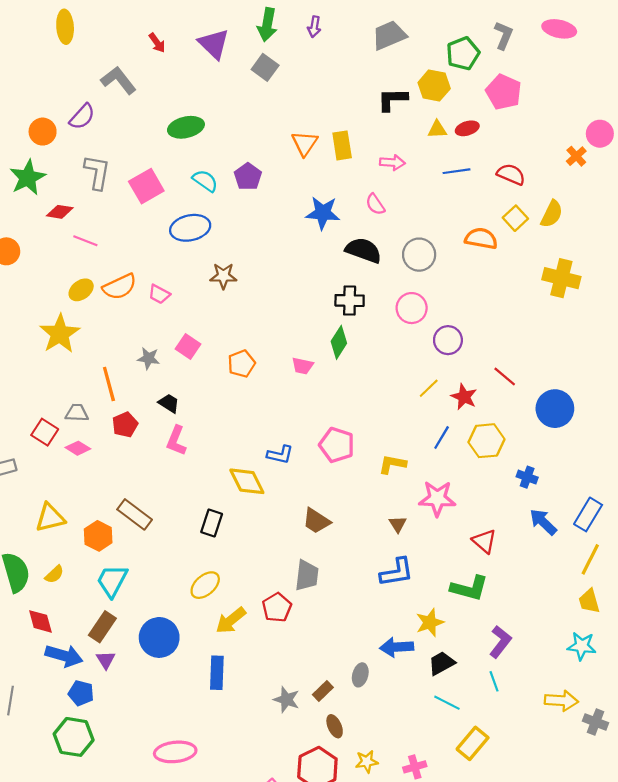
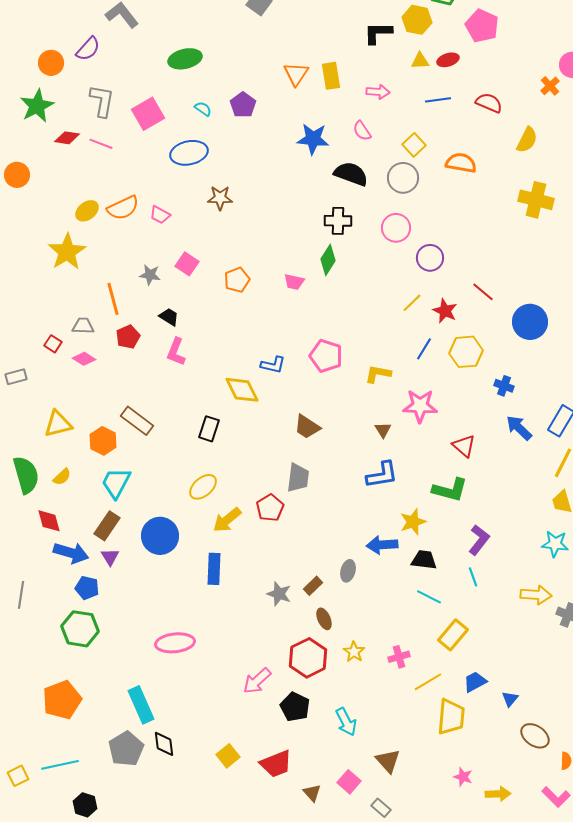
cyan semicircle: (205, 181) -> (203, 109), size x0.7
yellow square: (515, 218) -> (414, 145), moved
pink line: (85, 241) -> (101, 144), moved
red square: (45, 432) -> (53, 344), size x0.7
black trapezoid: (442, 663) -> (424, 560), turned 36
yellow star: (367, 762) -> (354, 652), turned -30

